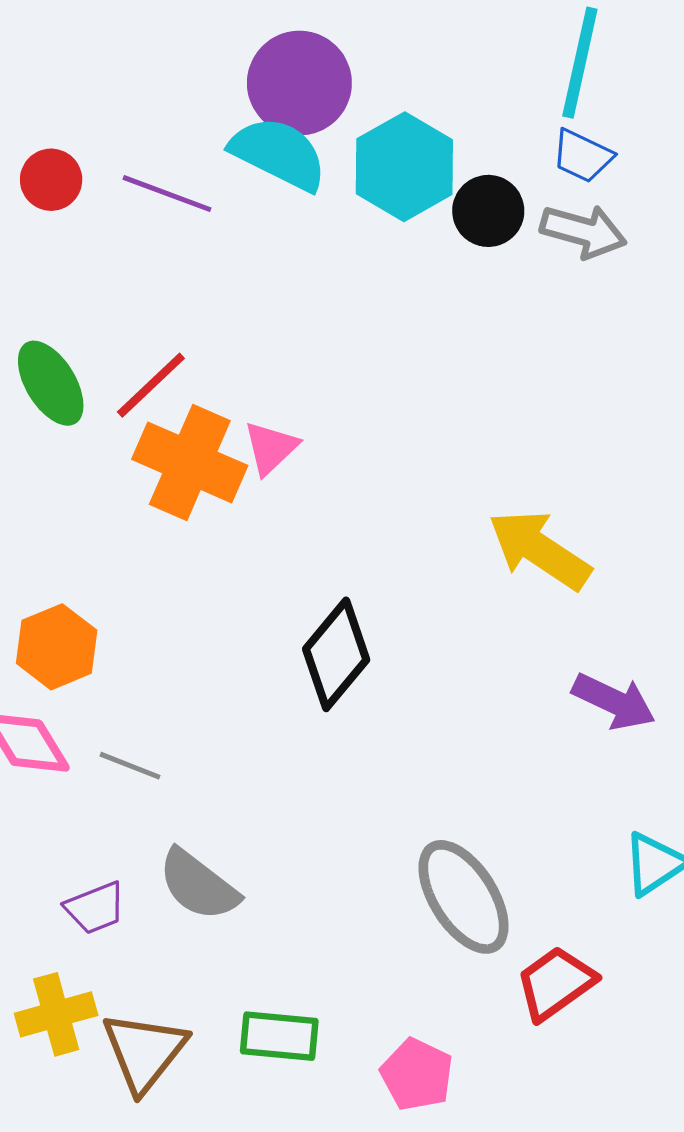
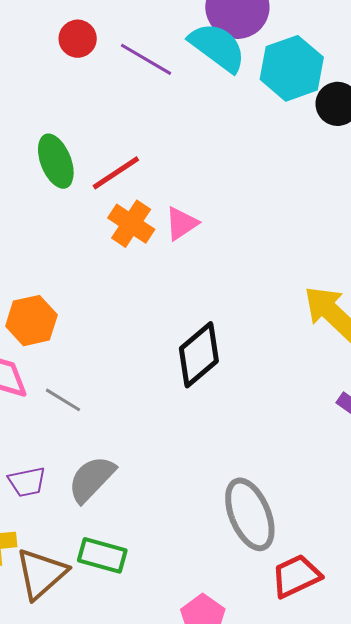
orange cross: (190, 462) -> (131, 224), size x0.7
gray semicircle: (198, 885) -> (92, 479), turned 86
green rectangle: (279, 1036) -> (102, 555), moved

